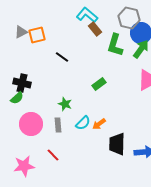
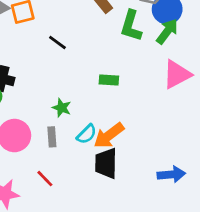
green rectangle: (99, 84) -> (109, 80), turned 40
orange arrow: (99, 124) -> (109, 136), size x1.6
black trapezoid: (117, 144) -> (106, 163), moved

